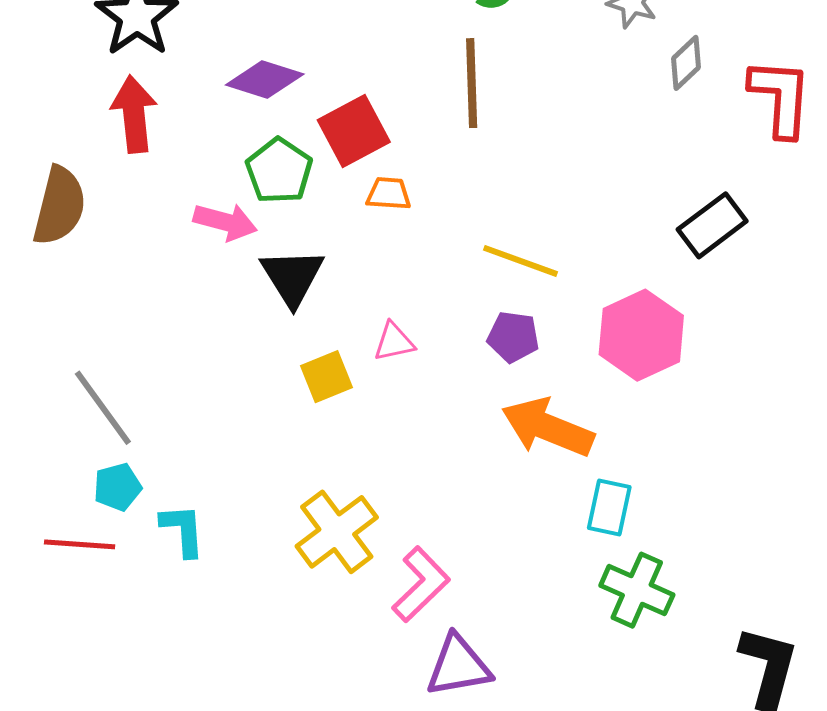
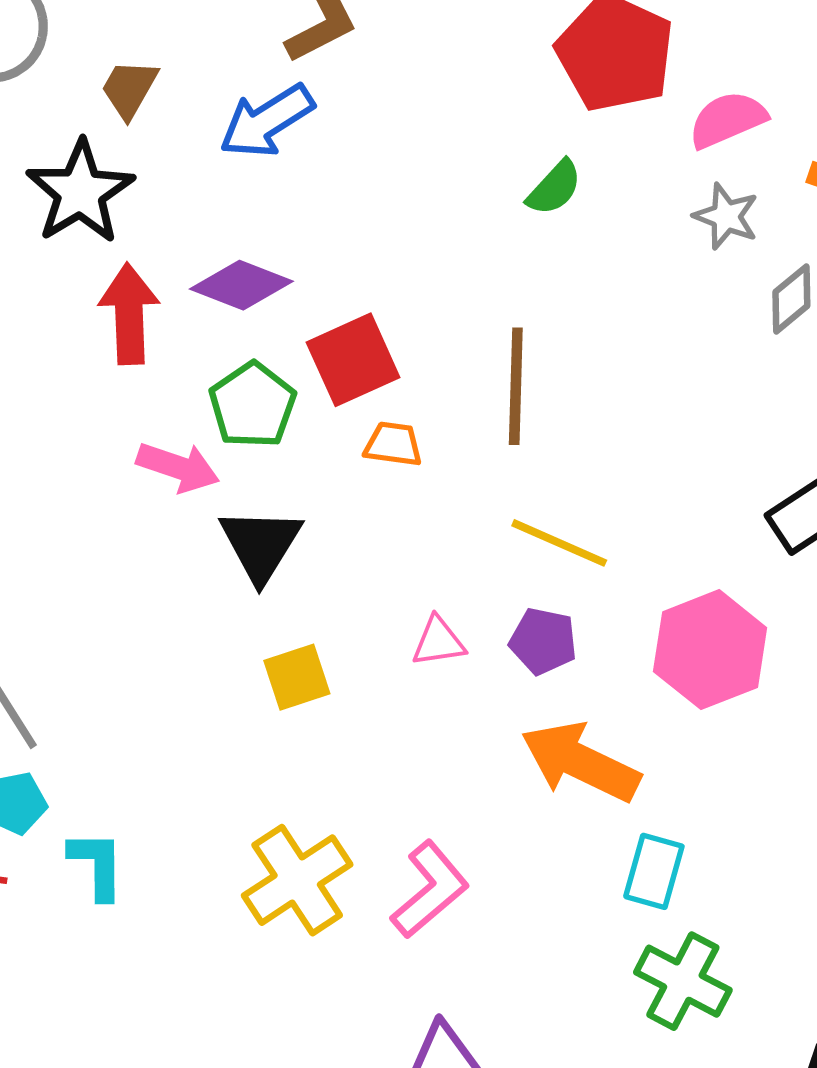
brown line: (472, 83) -> (516, 386), moved
red arrow: (134, 114) -> (129, 314), moved
pink triangle: (394, 342) -> (439, 642), moved
pink L-shape: (421, 584) -> (430, 890), moved

